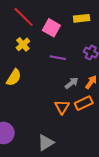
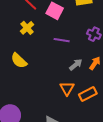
yellow semicircle: (14, 78) -> (19, 61), turned 102
orange rectangle: (84, 103) -> (88, 94), moved

